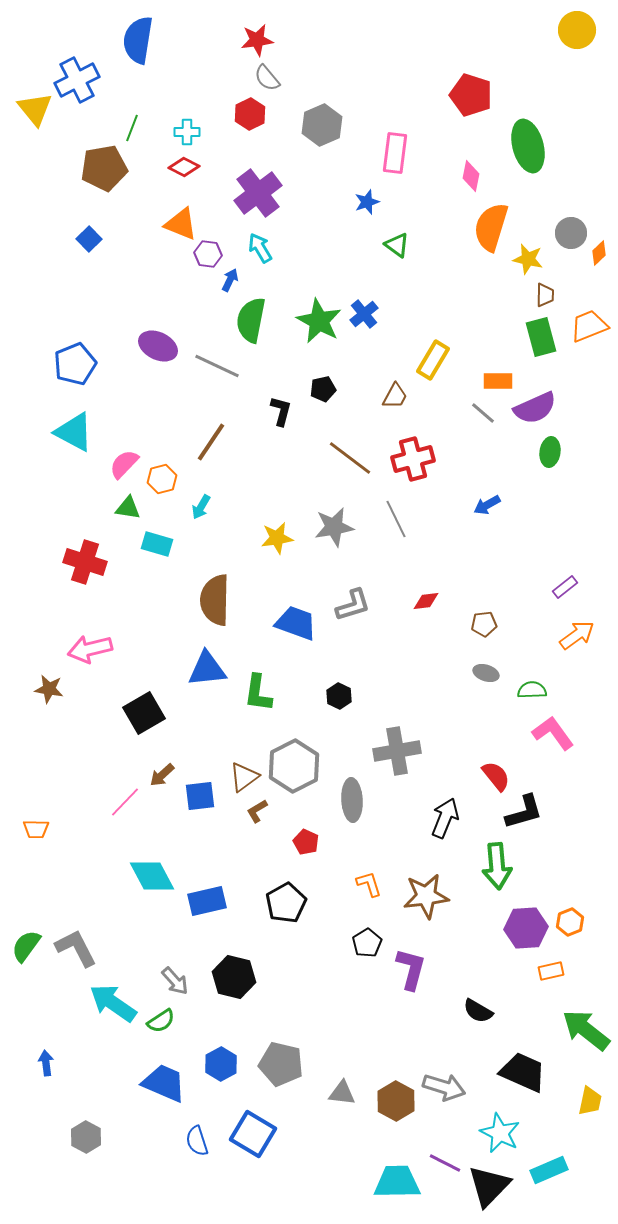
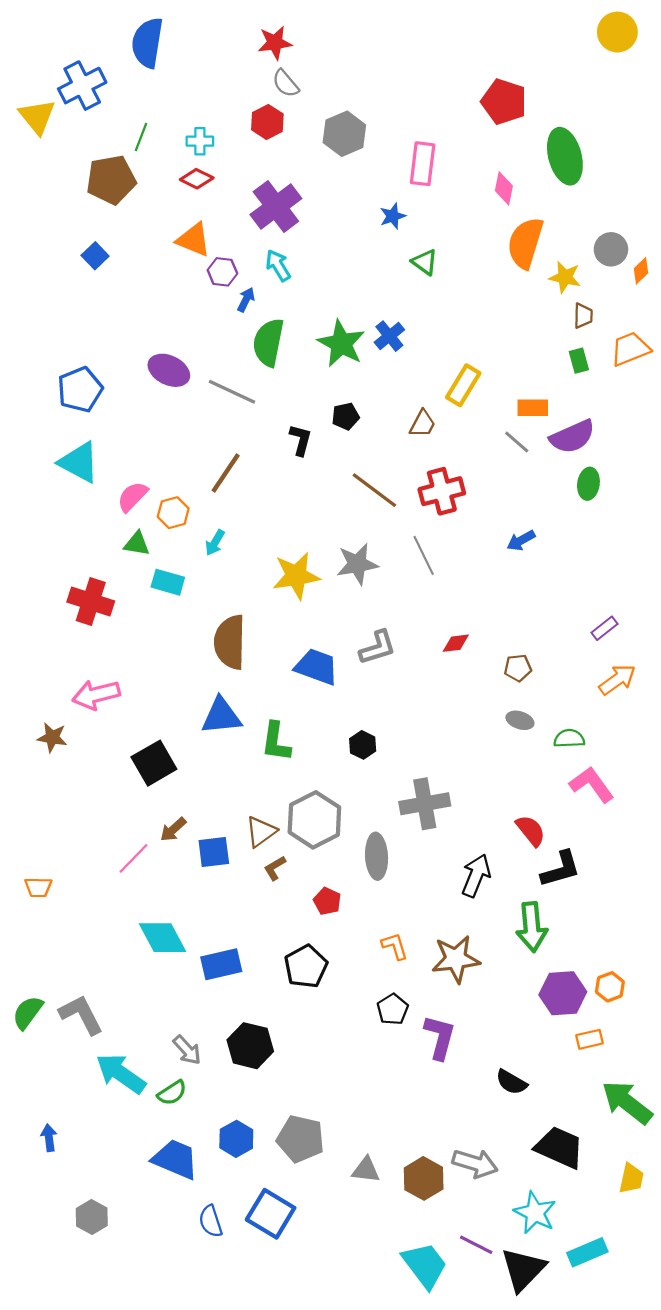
green rectangle: (541, 337) -> (579, 361), size x0.6
yellow star: (277, 538) -> (296, 576), size x1.4
cyan trapezoid: (397, 1182) -> (425, 1265), turned 54

